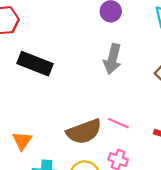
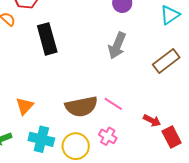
black rectangle: (35, 64) -> (47, 39), turned 44

